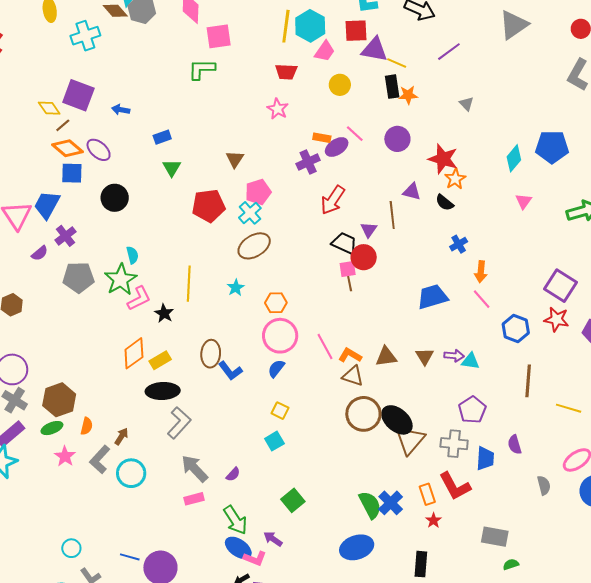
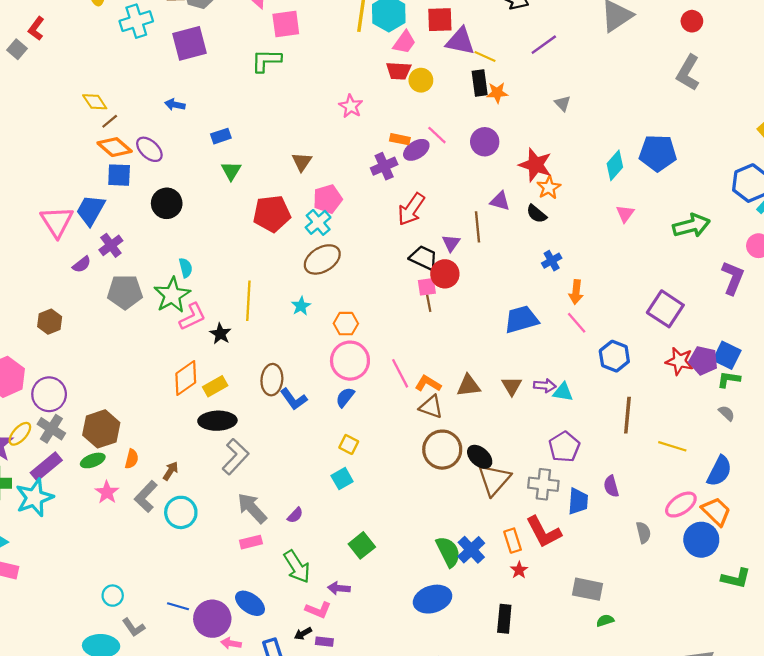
red trapezoid: (286, 72) -> (399, 71), moved
purple square: (78, 95) -> (189, 43), moved, turned -36
red star: (557, 319) -> (679, 361), moved
black ellipse: (397, 420) -> (480, 457), size x0.7
purple arrow: (273, 539) -> (339, 588), turned -30
blue ellipse: (238, 548) -> (250, 603), moved

